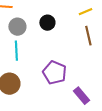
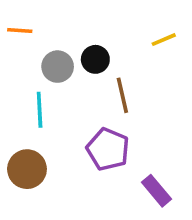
gray circle: (17, 27) -> (58, 67), moved
brown line: (88, 36) -> (122, 95), moved

